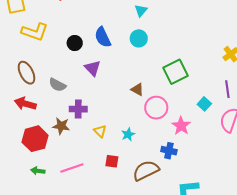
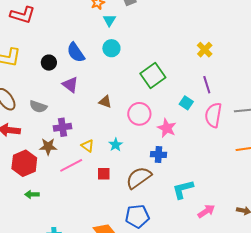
brown triangle: (137, 89) -> (105, 102), moved
pink line: (72, 168) -> (71, 165), moved

